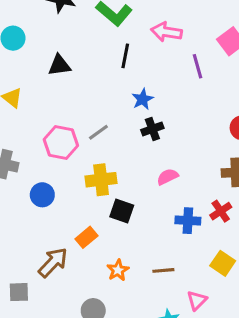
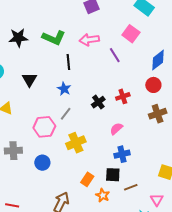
black triangle: (59, 65) -> (29, 80), turned -35
blue star: (143, 99) -> (64, 89), moved
black square: (122, 211) -> (113, 175), moved
red cross: (221, 211) -> (123, 96), moved, turned 32
blue cross: (188, 221) -> (122, 154), moved
orange rectangle: (86, 237) -> (87, 179), moved

